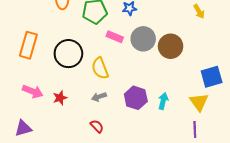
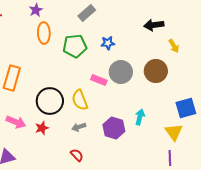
pink rectangle: (115, 37) -> (99, 80), moved
brown circle: (171, 46) -> (156, 71), moved
black circle: (68, 54) -> (50, 101), moved
cyan arrow: (163, 101) -> (140, 117), moved

